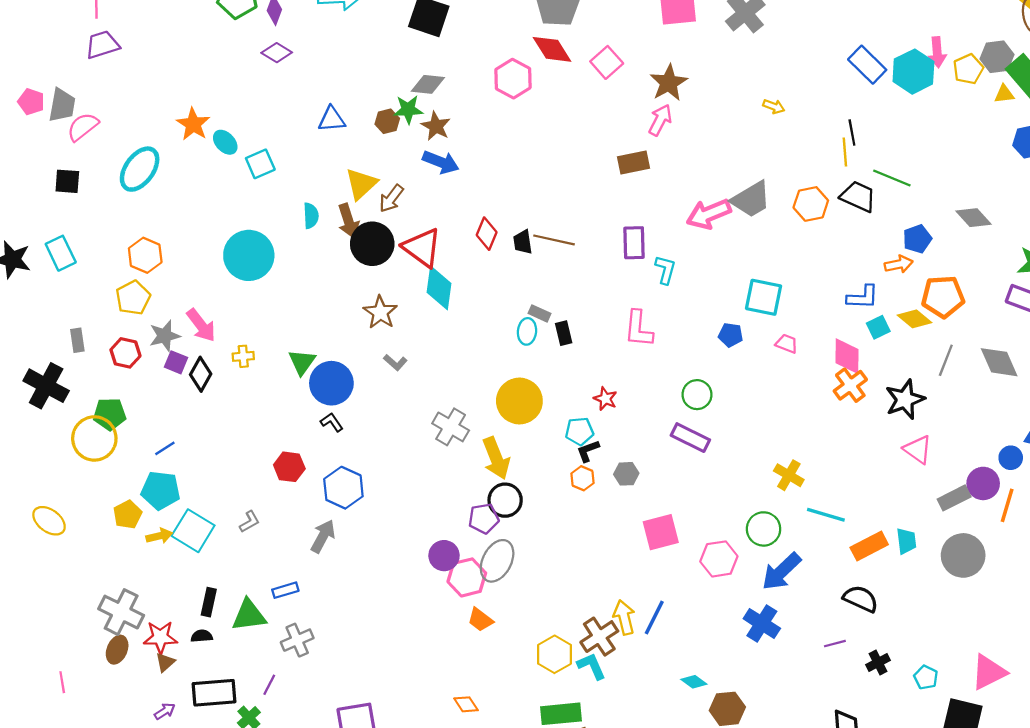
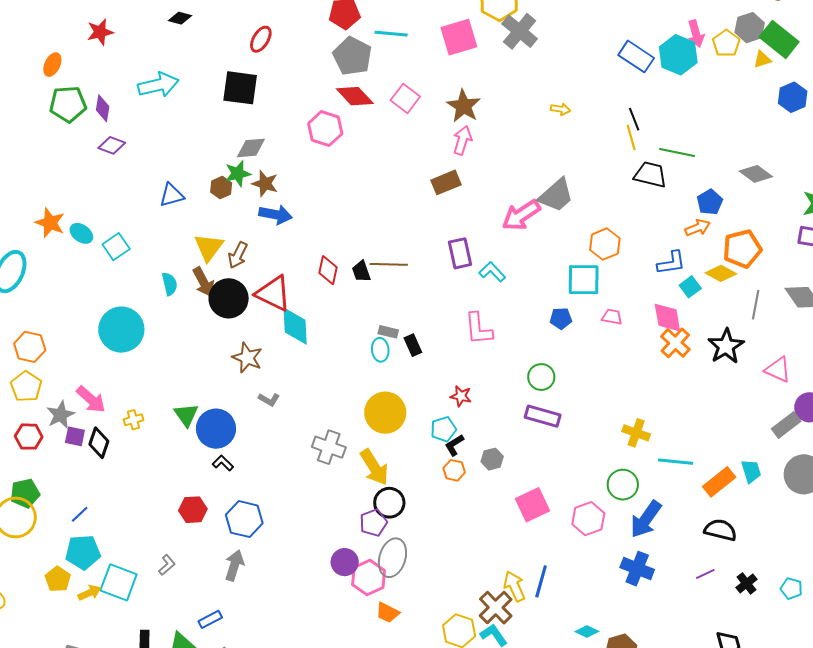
orange hexagon: (811, 204) -> (605, 244), moved
cyan L-shape: (665, 270) -> (492, 272), turned -48
pink triangle: (918, 449) -> (778, 370), moved

